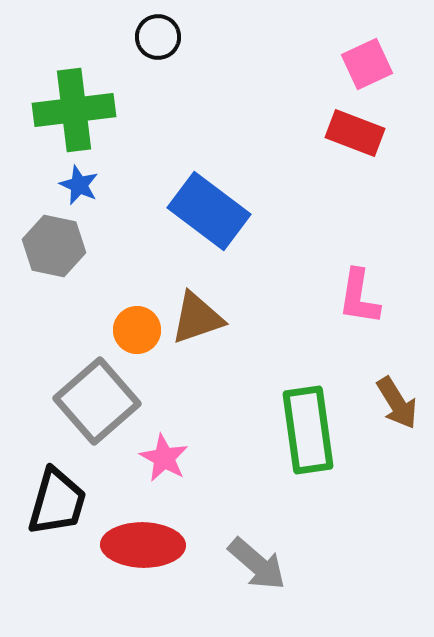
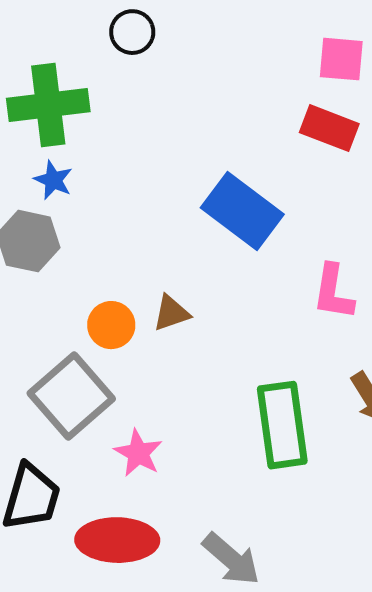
pink square: (367, 64) -> (341, 59), turned 30
blue rectangle: (209, 211) -> (242, 211), moved
brown triangle: (197, 318) -> (171, 313), size x0.7

